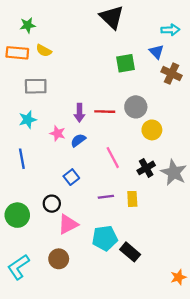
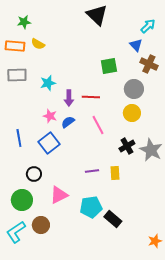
cyan arrow: (170, 30) -> (148, 26), turned -42
green square: (125, 63) -> (109, 66), moved
gray rectangle: (36, 86) -> (17, 75), moved
gray circle: (136, 107) -> (134, 89), moved
cyan star: (28, 120) -> (48, 83), moved
pink line: (113, 158) -> (98, 125), moved
blue square: (71, 177) -> (49, 143), moved, size x1.5
black circle: (52, 204) -> (34, 174), moved
green circle: (17, 215) -> (22, 200), moved
brown circle: (59, 259) -> (41, 225), moved

